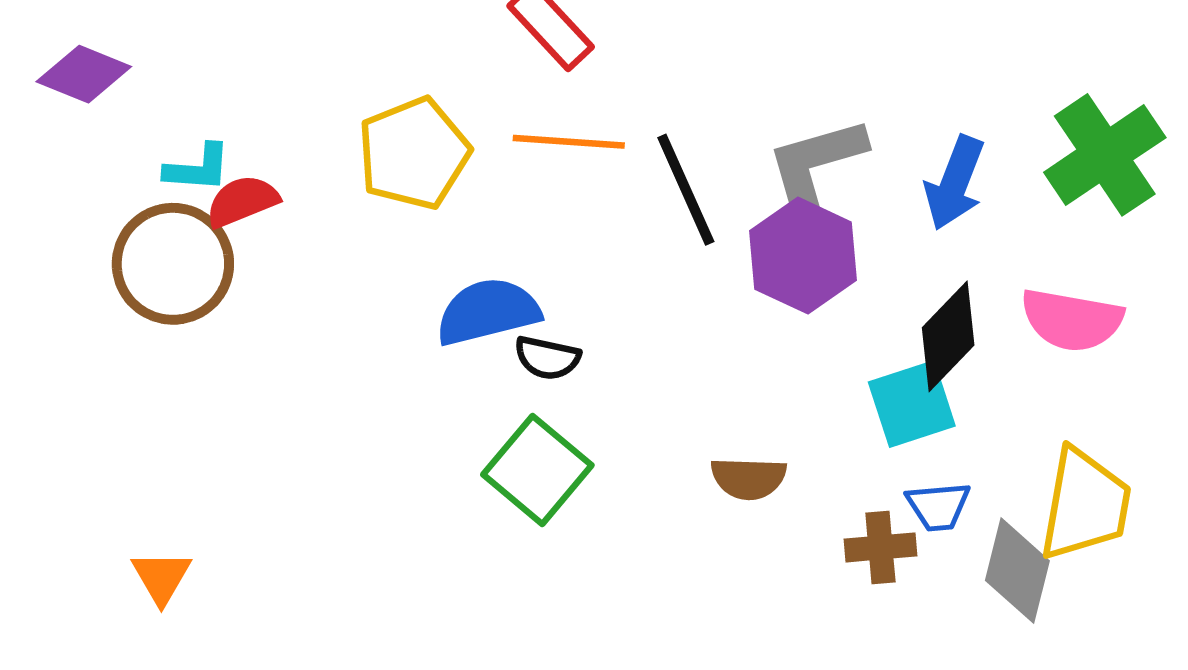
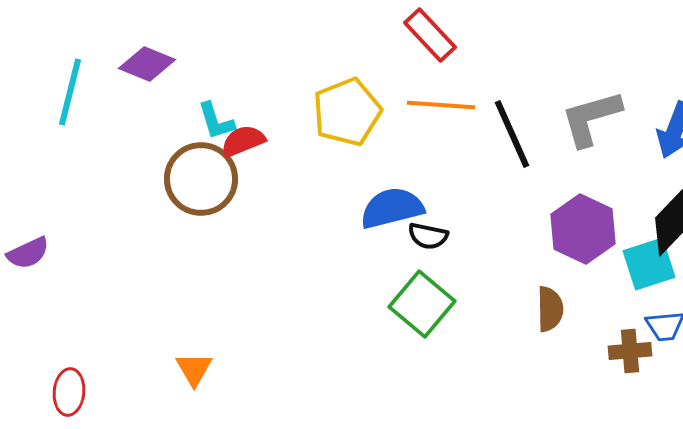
cyan L-shape: (198, 168) -> (216, 121), turned 69
purple hexagon: (803, 256) -> (583, 229), moved
brown semicircle: (749, 478) -> (550, 309), turned -93

